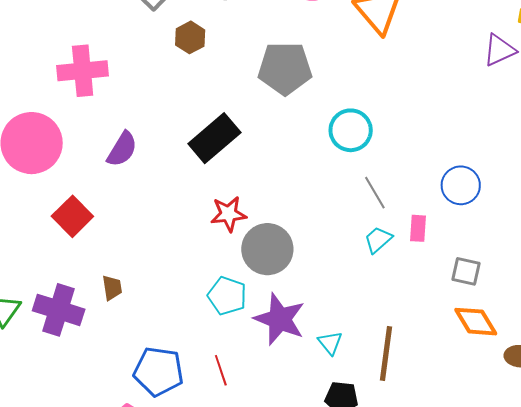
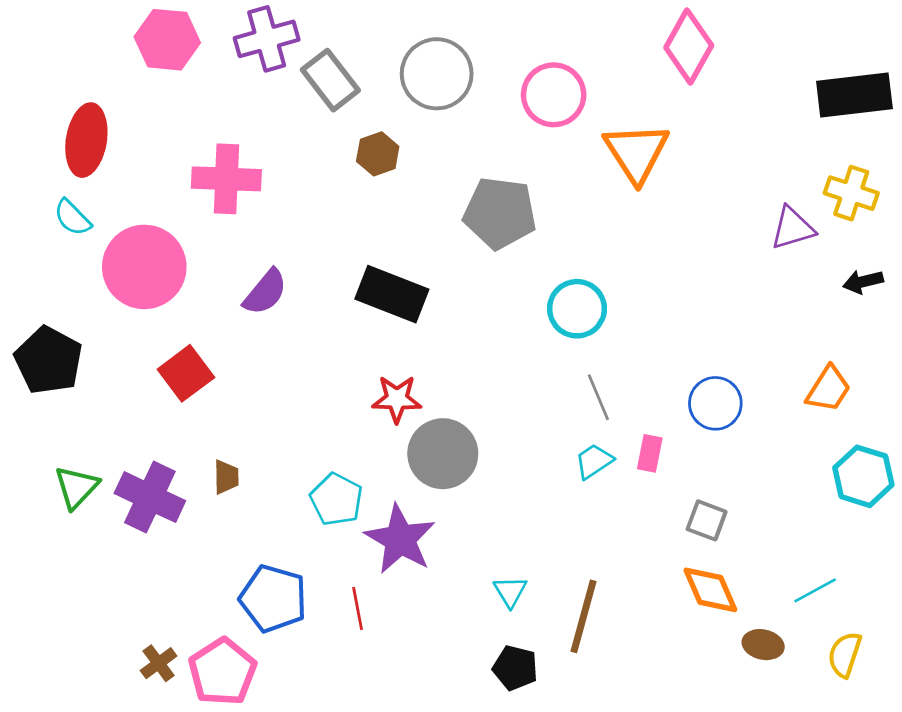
black rectangle: (214, 138) -> (392, 294), turned 54
cyan pentagon: (227, 296) -> (336, 499), moved
purple star: (280, 319) -> (400, 539), moved

